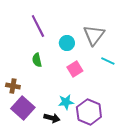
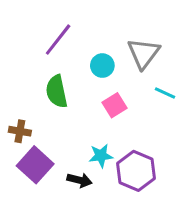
purple line: (38, 26) -> (58, 40), turned 65
green semicircle: (37, 60) -> (57, 91), size x1.5

